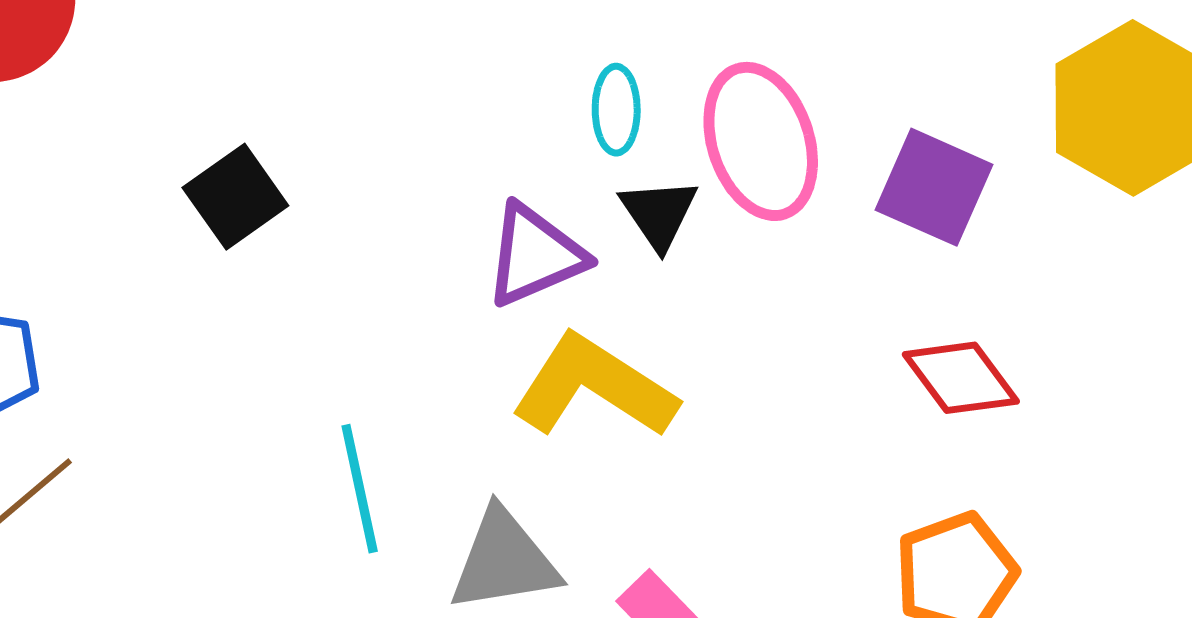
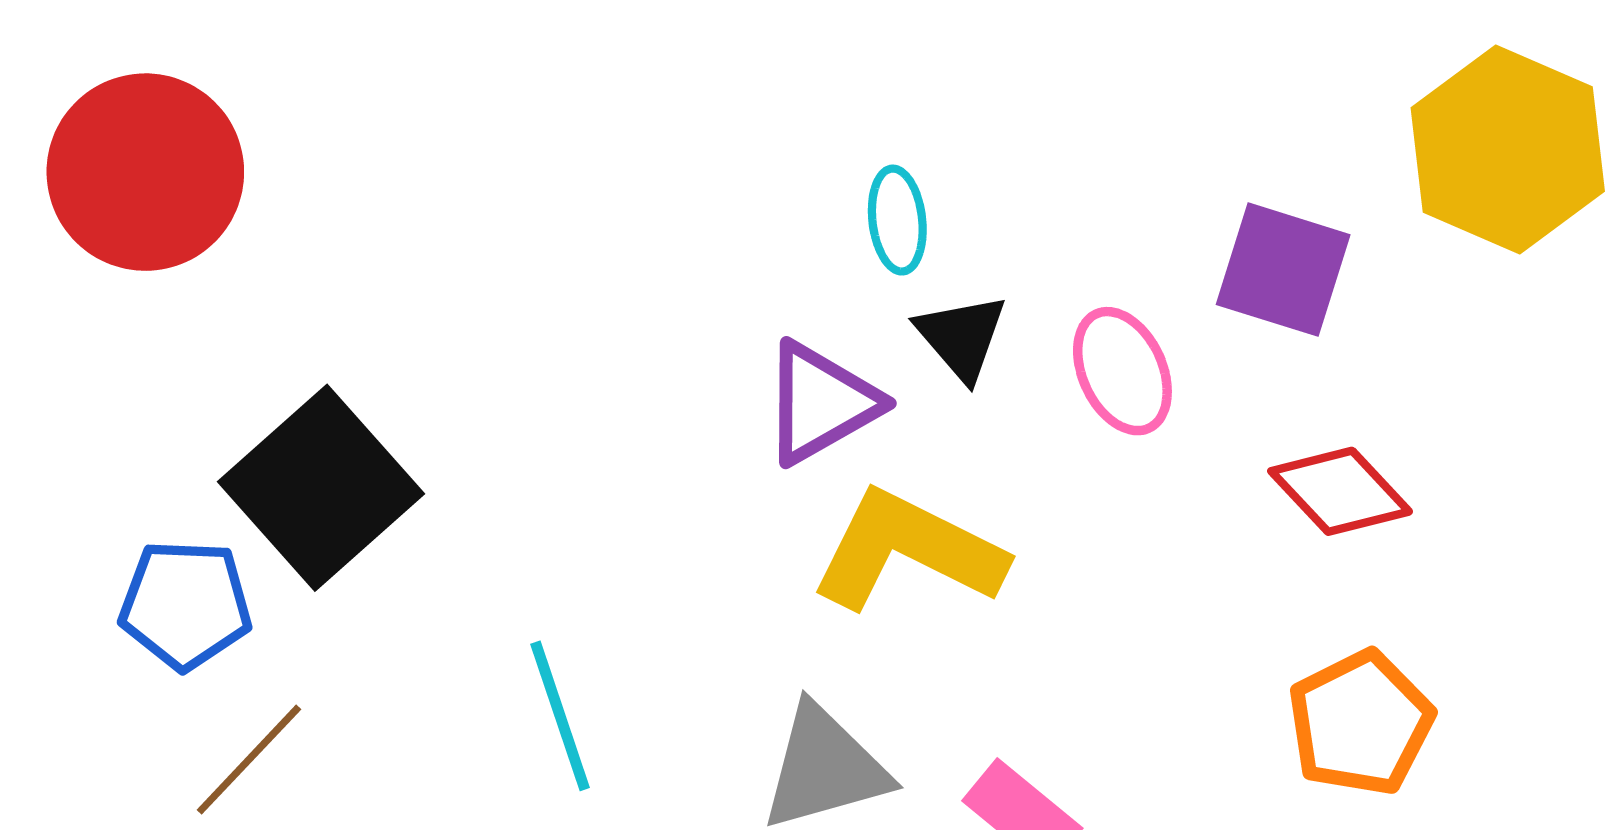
pink ellipse: (761, 141) -> (1122, 371), moved, size x0.7
black square: (235, 197) -> (321, 488), moved, size x1.6
cyan line: (360, 489) -> (560, 716), moved

